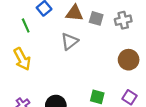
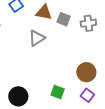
brown circle: (129, 60) -> (86, 72), moved

